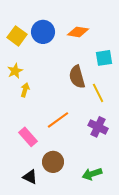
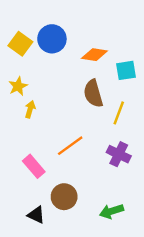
orange diamond: (78, 32) -> (94, 55), moved
yellow line: (98, 93) -> (119, 113), turned 48

